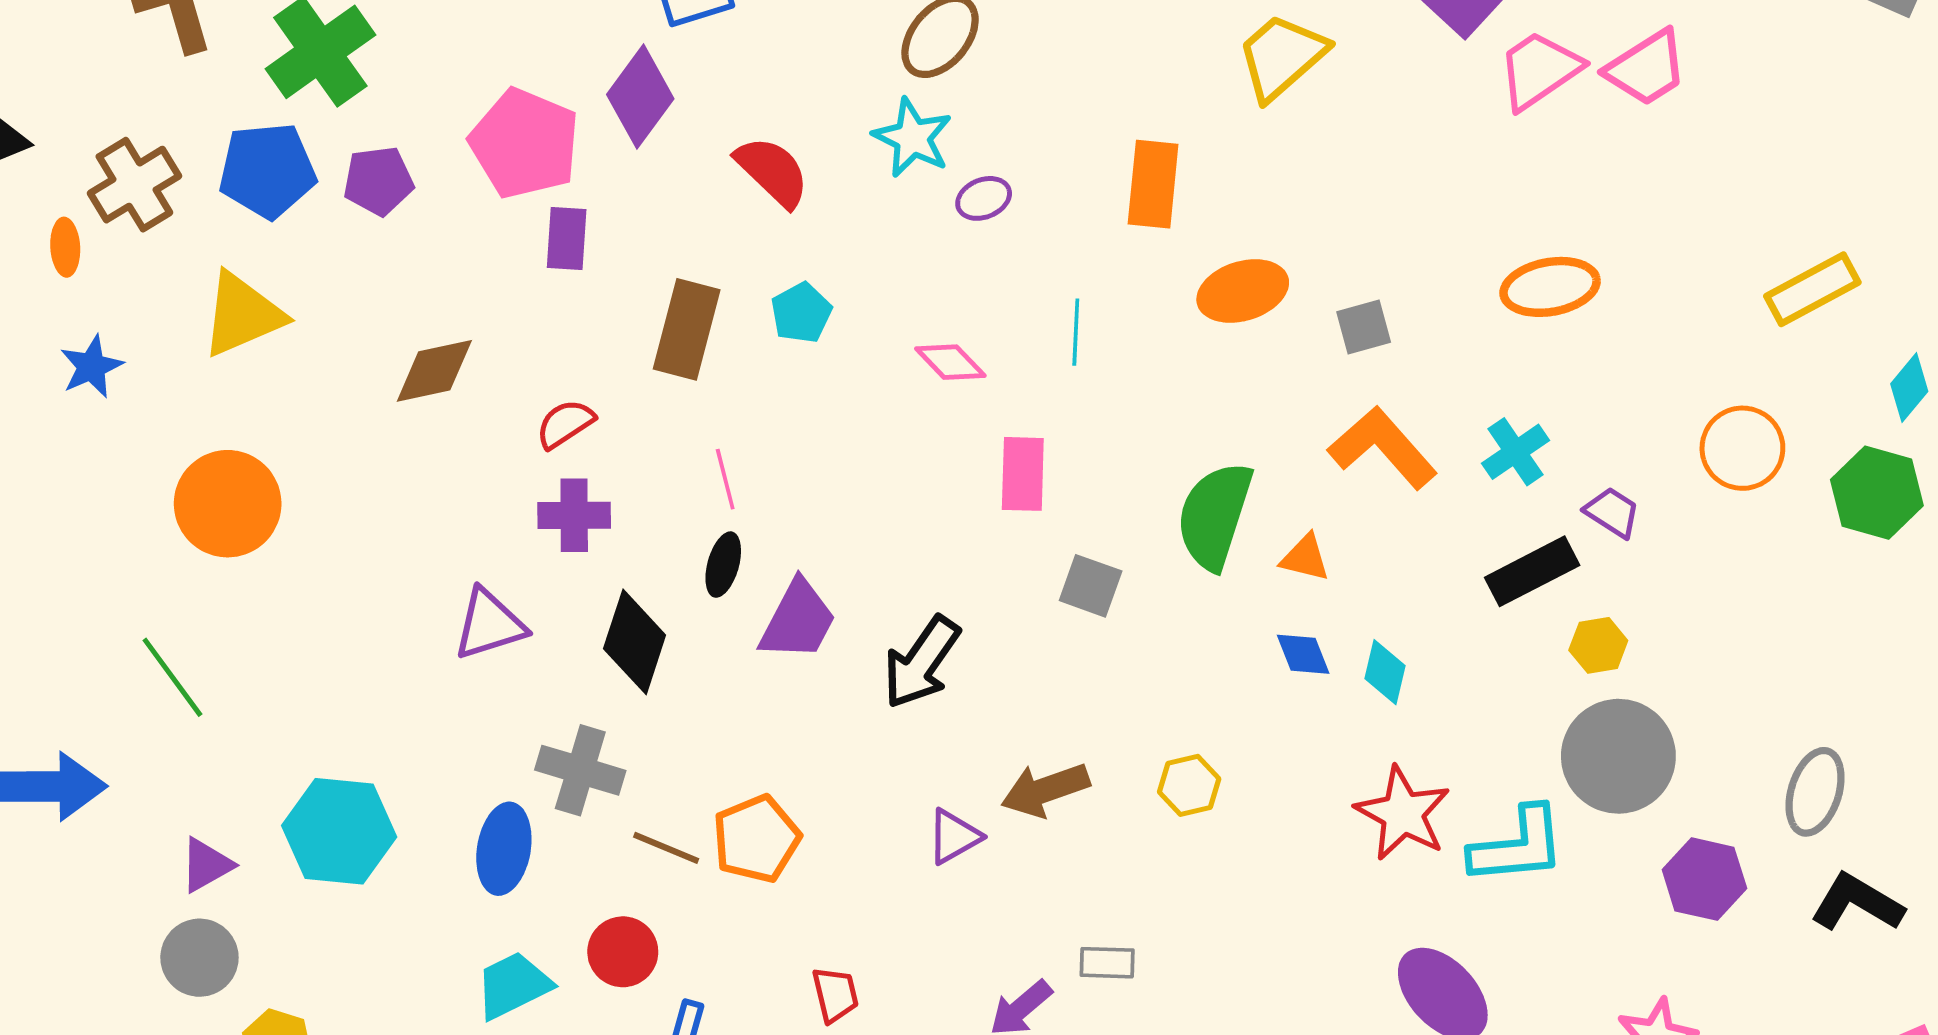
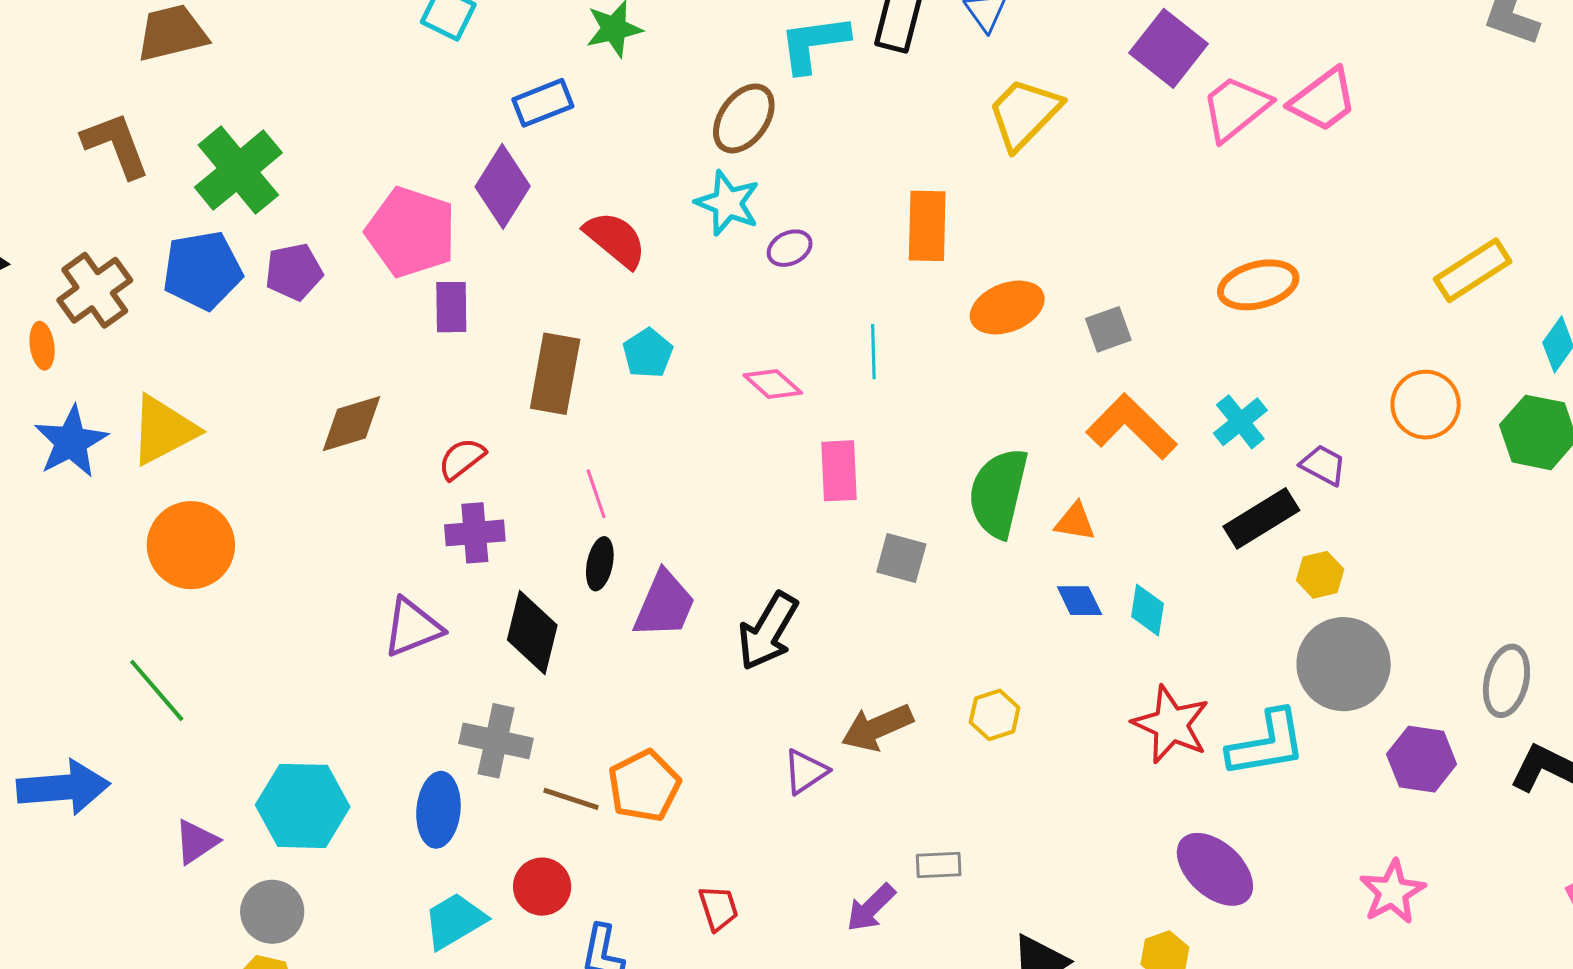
yellow triangle: (242, 315) -> (163, 430), moved
blue star: (91, 367) -> (71, 442), size x1.4
gray circle: (199, 958) -> (272, 912), moved

